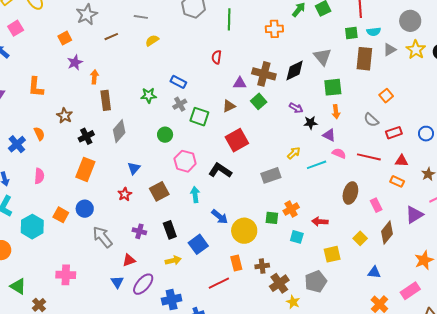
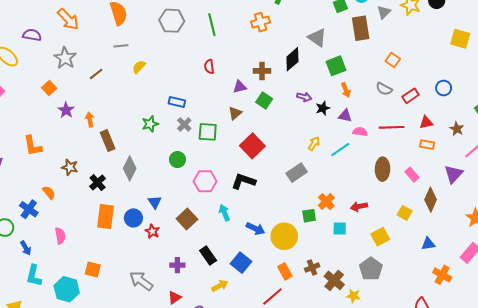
brown cross: (264, 74) -> (262, 71), size x0.7
blue circle: (85, 209) -> (133, 218), moved

